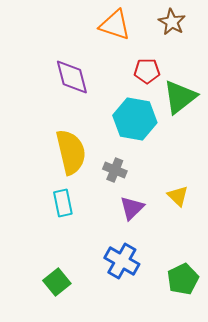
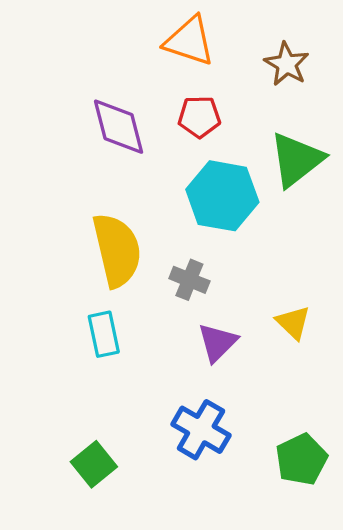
brown star: (172, 22) -> (287, 64), moved
red pentagon: (147, 71) -> (199, 117), moved

